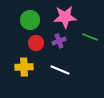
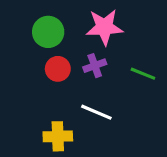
green line: (90, 37) -> (143, 74), moved
yellow cross: (24, 67) -> (58, 136), moved

